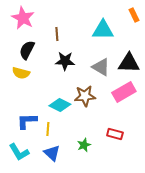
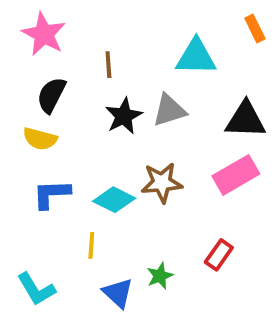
black star: (65, 61) -> (124, 116), turned -30
gray triangle: (101, 67) -> (169, 110), moved, turned -48
blue L-shape: (27, 121) -> (51, 194), moved
red rectangle: (115, 134) -> (219, 255), turned -70
blue triangle: (52, 153) -> (118, 293), moved

